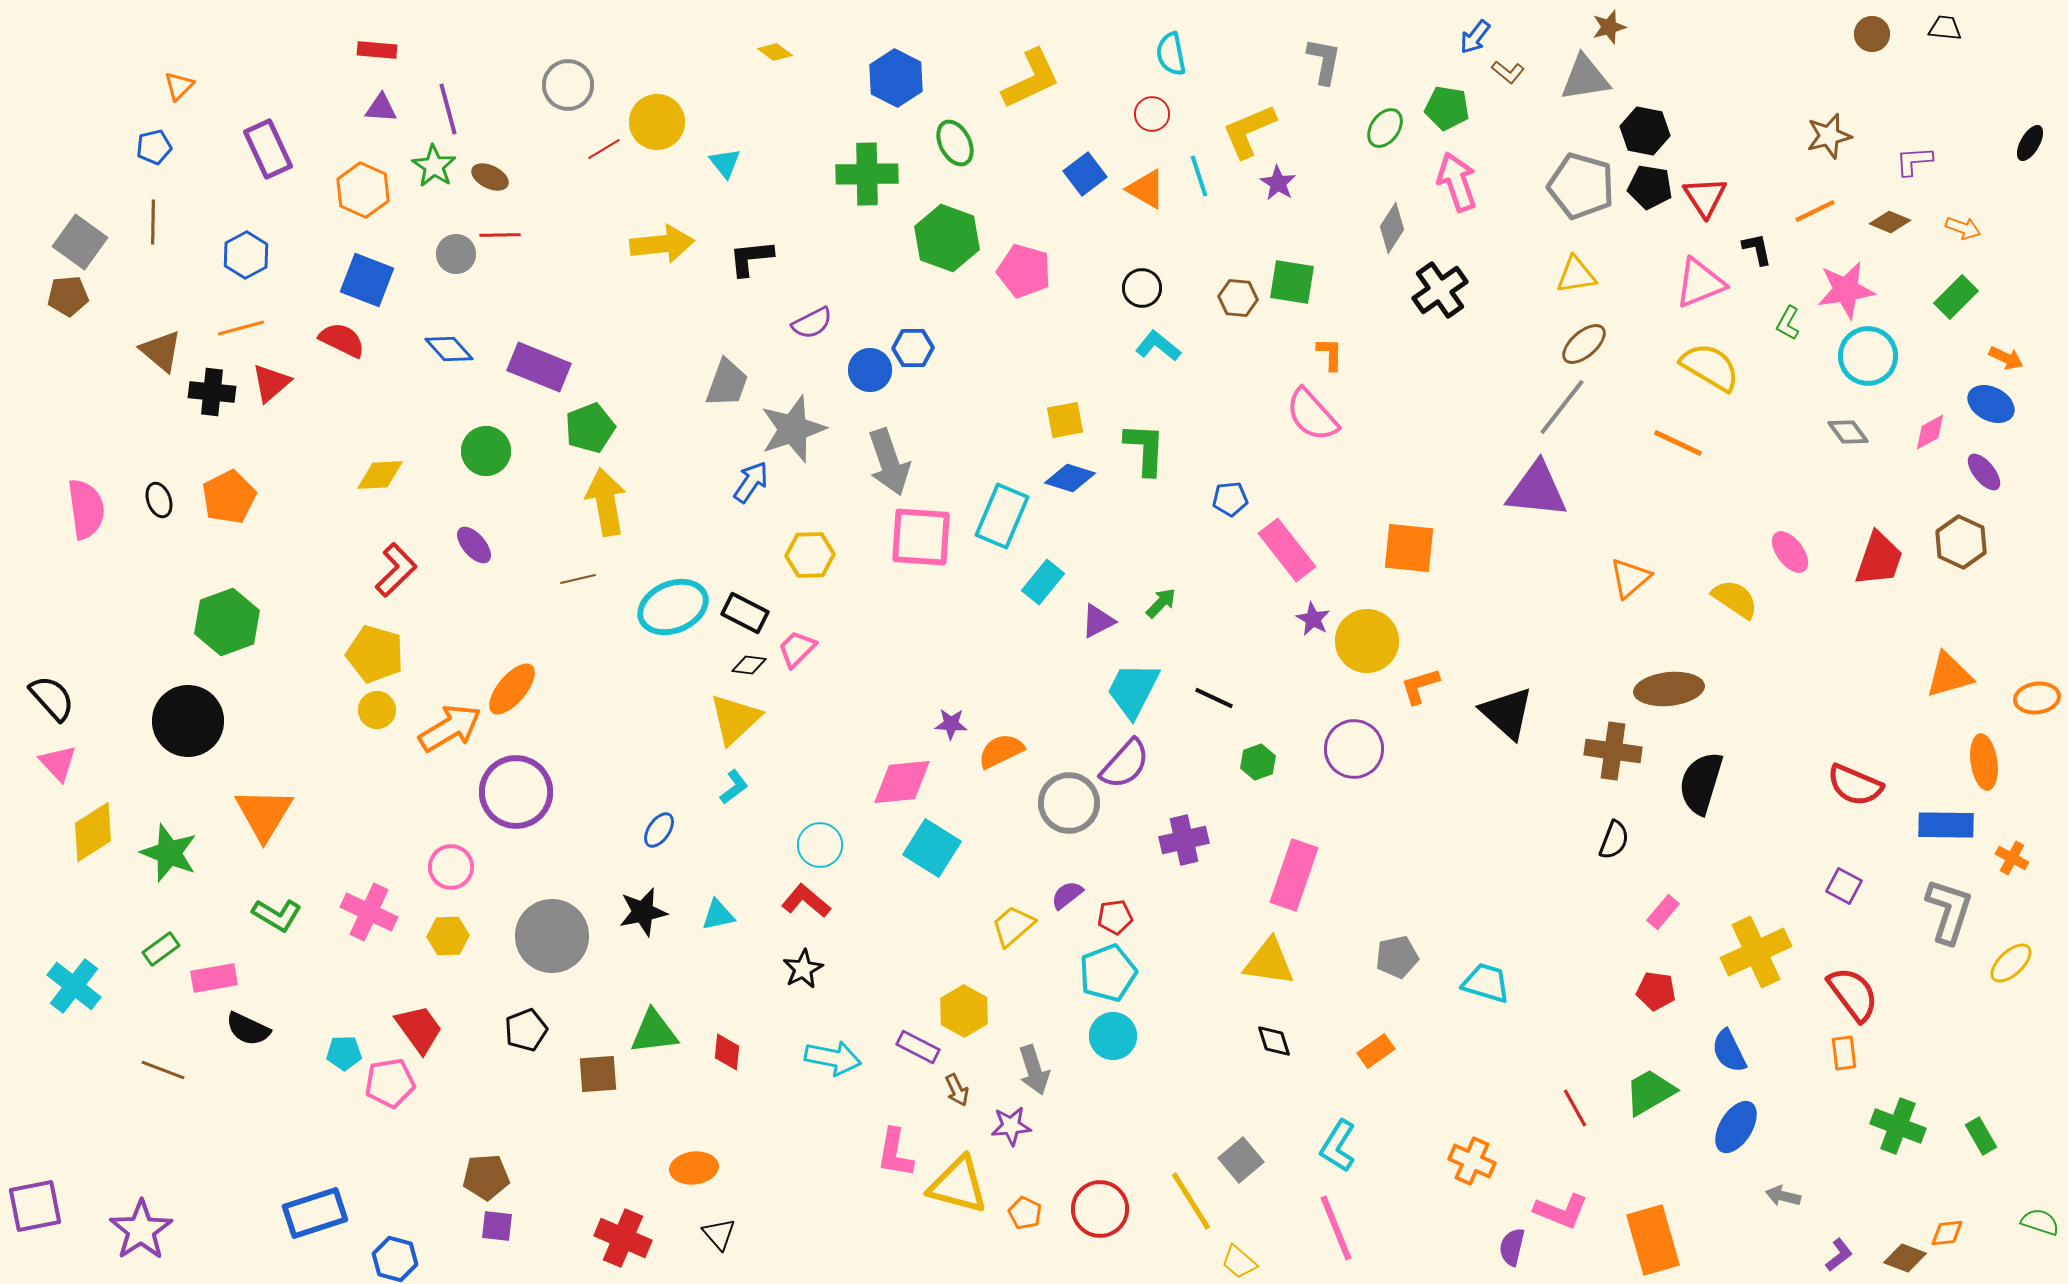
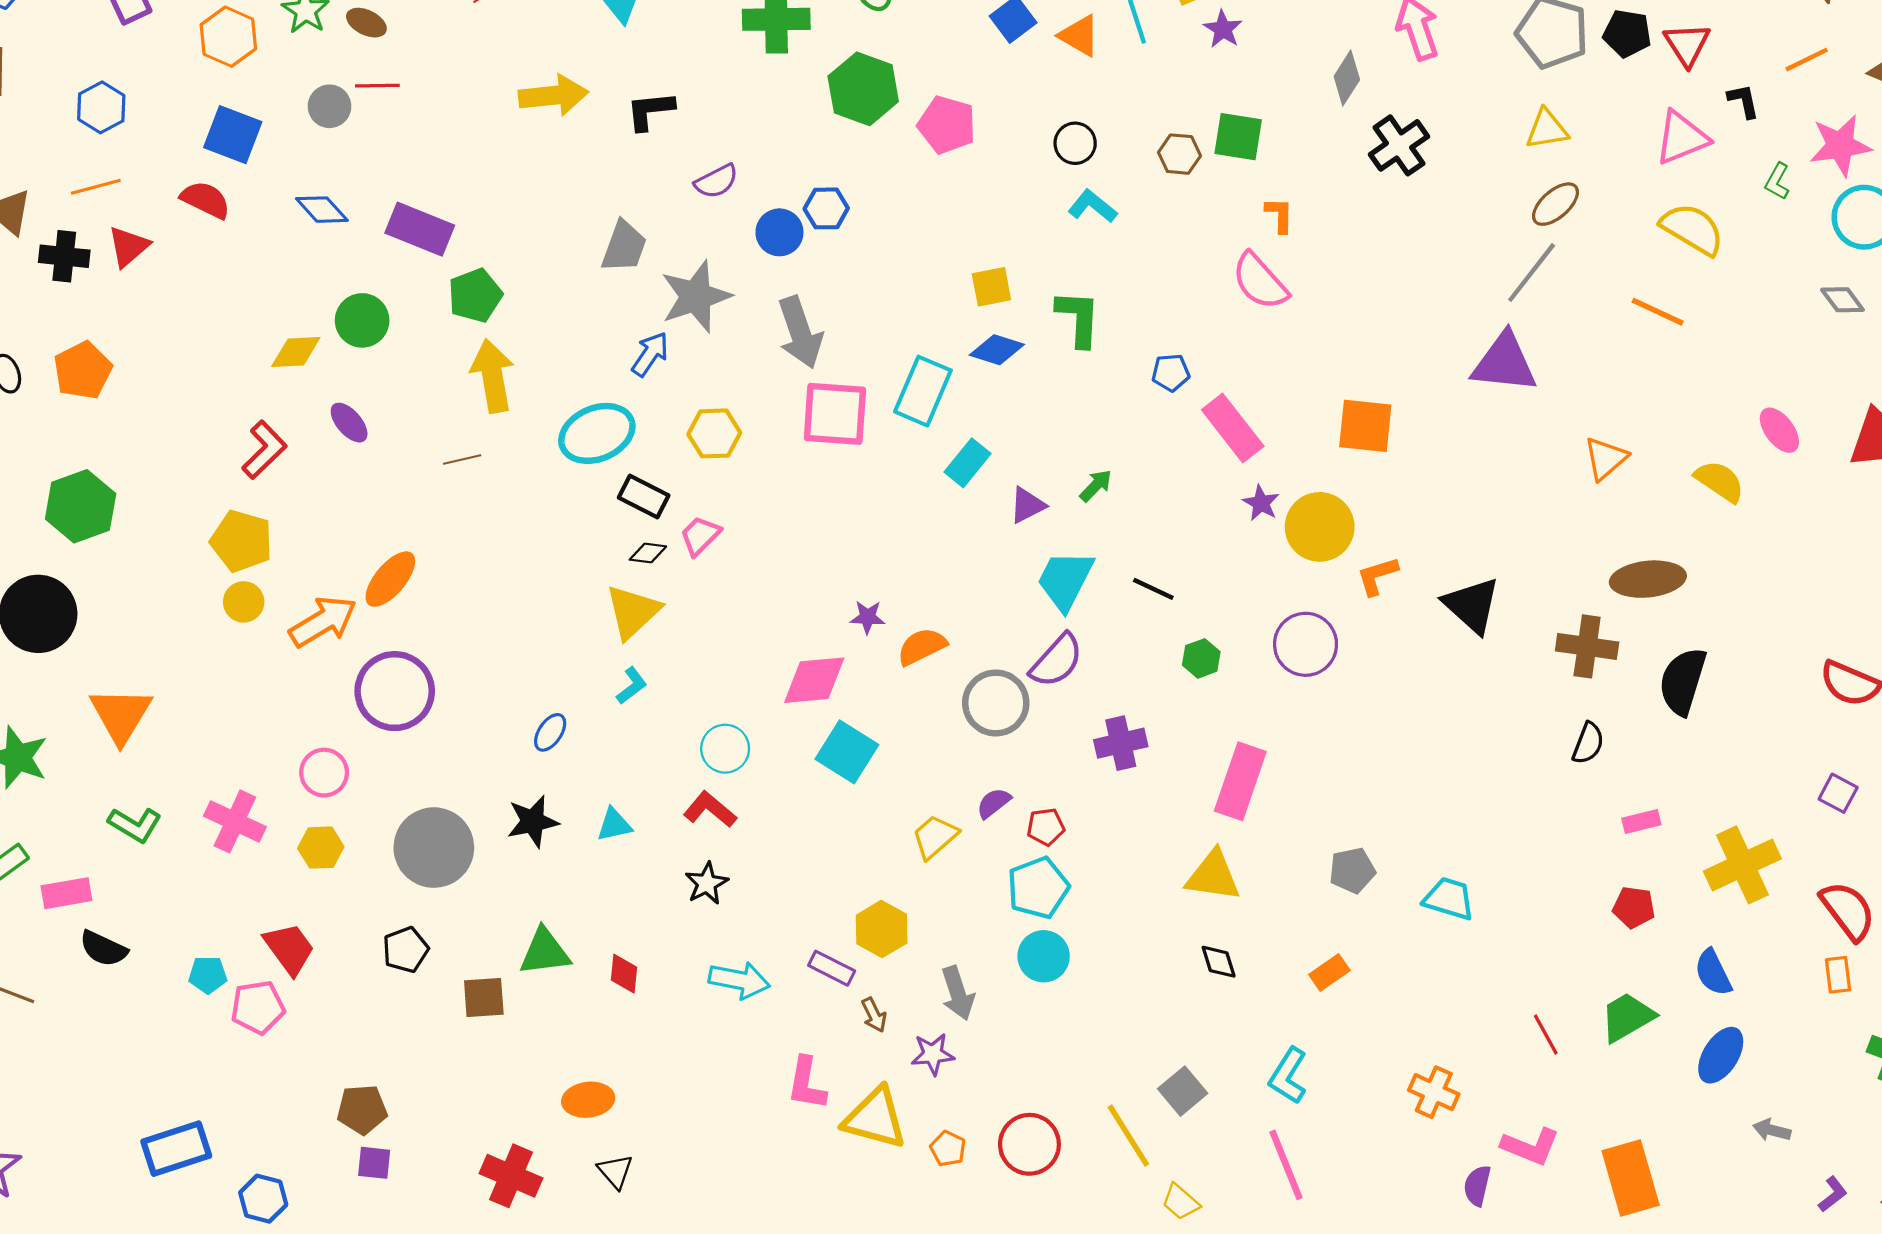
yellow diamond: (380, 475) -> (296, 352), moved
cyan ellipse: (673, 607) -> (597, 433), moved
pink rectangle: (1663, 912) -> (1641, 821), turned 36

